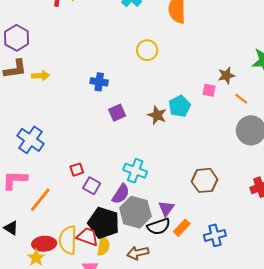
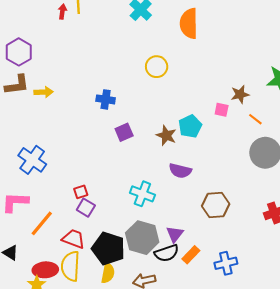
purple square: (92, 186) -> (86, 208), moved
purple semicircle: (121, 194) -> (180, 171), moved, turned 70
red trapezoid: (88, 237) -> (74, 239), moved

